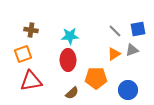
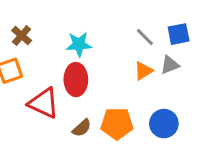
brown cross: (31, 30) -> (22, 36), turned 32
orange pentagon: (96, 78) -> (117, 124), moved
red triangle: (31, 81) -> (44, 103), moved, turned 35

